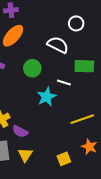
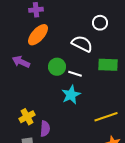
white line: (64, 83) -> (75, 74), moved
purple semicircle: (20, 131) -> (45, 129), turned -112

